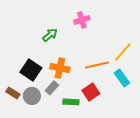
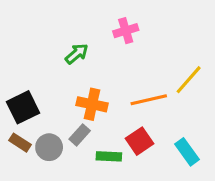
black square: (31, 70) -> (23, 107), moved, turned 30
cyan rectangle: (122, 78) -> (187, 152), moved

